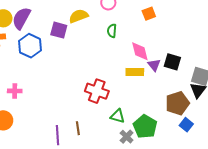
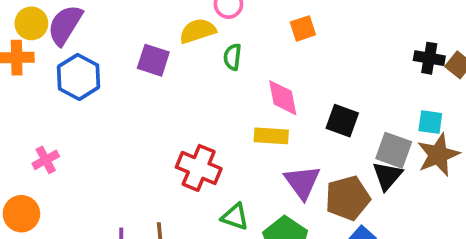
yellow semicircle: (79, 16) -> (198, 31), moved
purple square: (59, 30) -> (153, 60), moved
purple triangle: (154, 65) -> (302, 182), moved, size x1.5
pink cross: (15, 91) -> (46, 160), turned -32

